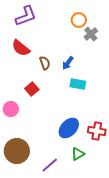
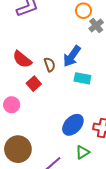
red semicircle: (21, 48) -> (22, 59), moved
brown semicircle: (45, 63) -> (50, 65), moved
blue arrow: (68, 63) -> (72, 56), size x1.5

